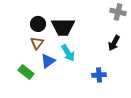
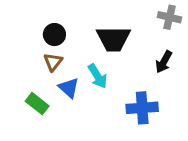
black trapezoid: (63, 27) -> (113, 39), moved
blue triangle: (48, 61) -> (69, 88), turned -42
blue cross: (99, 75) -> (142, 108), size x1.5

